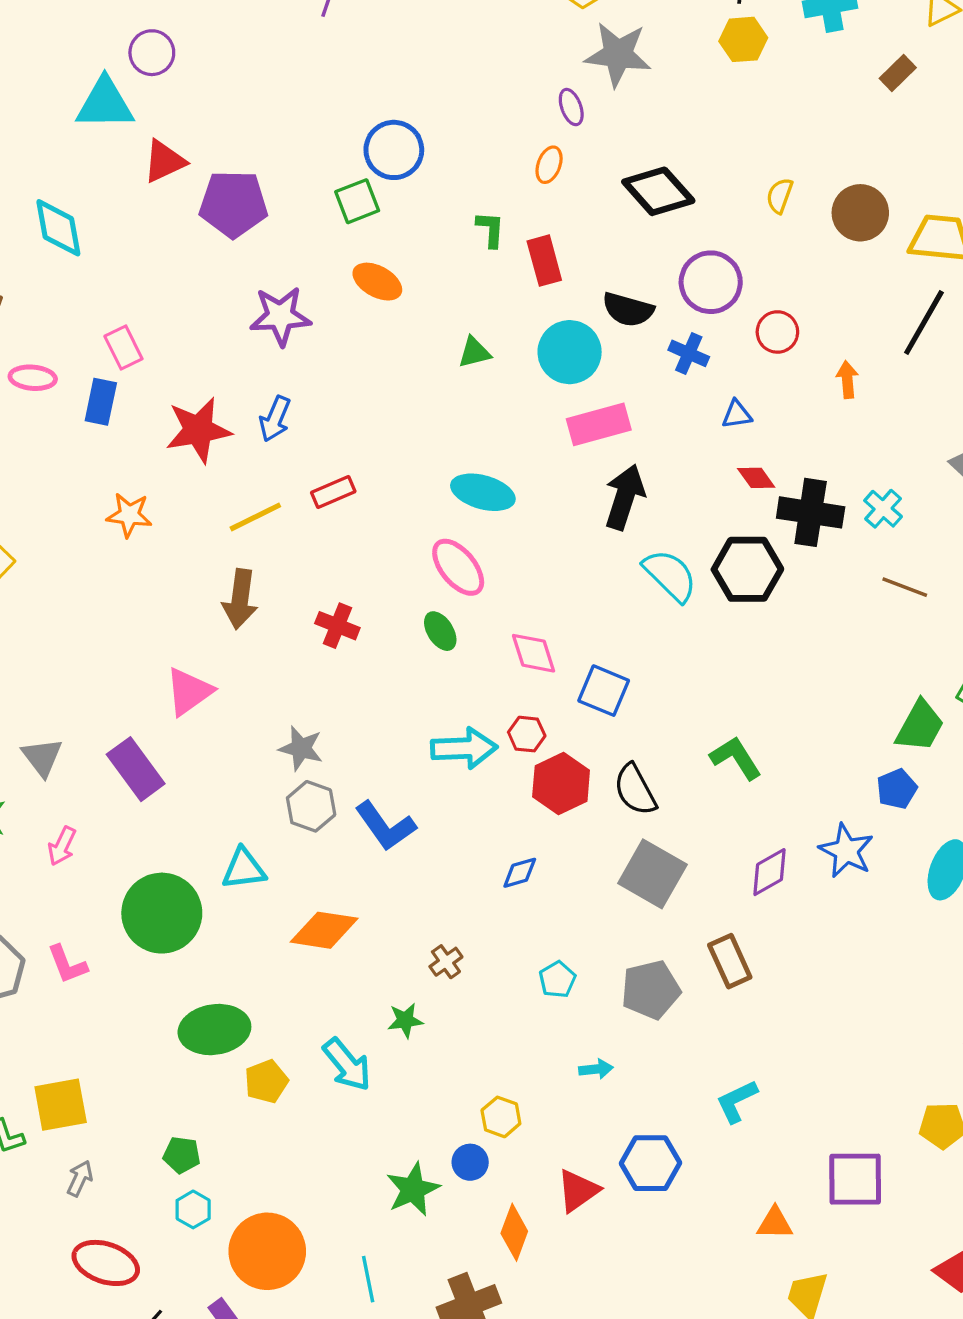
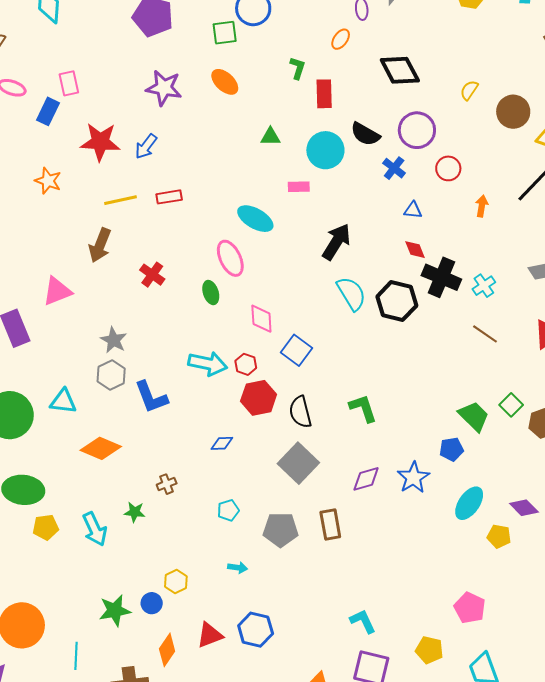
pink rectangle: (599, 424) -> (299, 187), moved, size x0.6
green trapezoid: (920, 726) -> (474, 416), turned -88
cyan L-shape: (737, 1101) -> (363, 621), moved, turned 76

